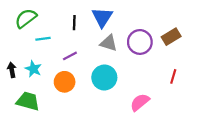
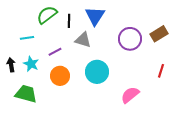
green semicircle: (26, 18) -> (47, 15), moved
cyan line: (43, 39) -> (27, 38), moved
gray triangle: (109, 43) -> (83, 40), moved
purple line: (70, 56) -> (55, 52), moved

